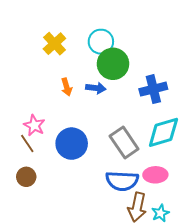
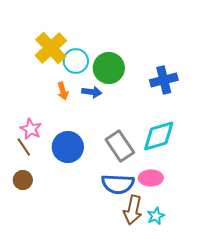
cyan circle: (101, 42) -> (76, 61), moved
yellow cross: (54, 44) -> (51, 48), size x1.4
blue cross: (153, 89) -> (164, 80), moved

